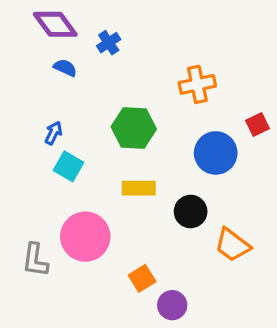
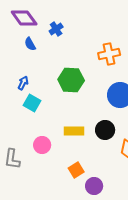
blue semicircle: (65, 68) -> (30, 44), turned -144
yellow rectangle: (139, 188) -> (74, 131), moved
pink circle: (85, 237) -> (42, 145), size x0.6

